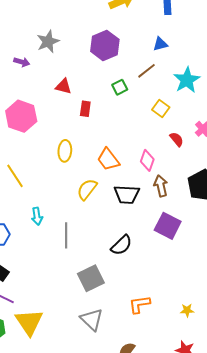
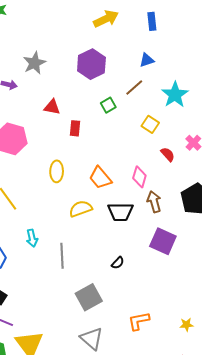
yellow semicircle: (87, 189) -> (81, 209), turned 35
black semicircle: (121, 245) -> (118, 263), size x0.6

